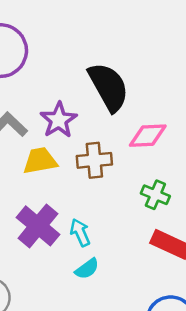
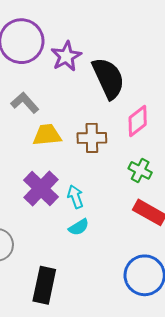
purple star: (59, 120) -> (66, 56), moved
pink diamond: (148, 136) -> (138, 121), turned -40

